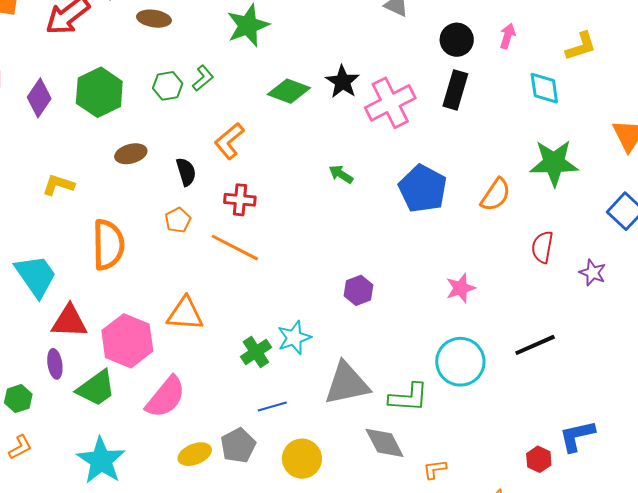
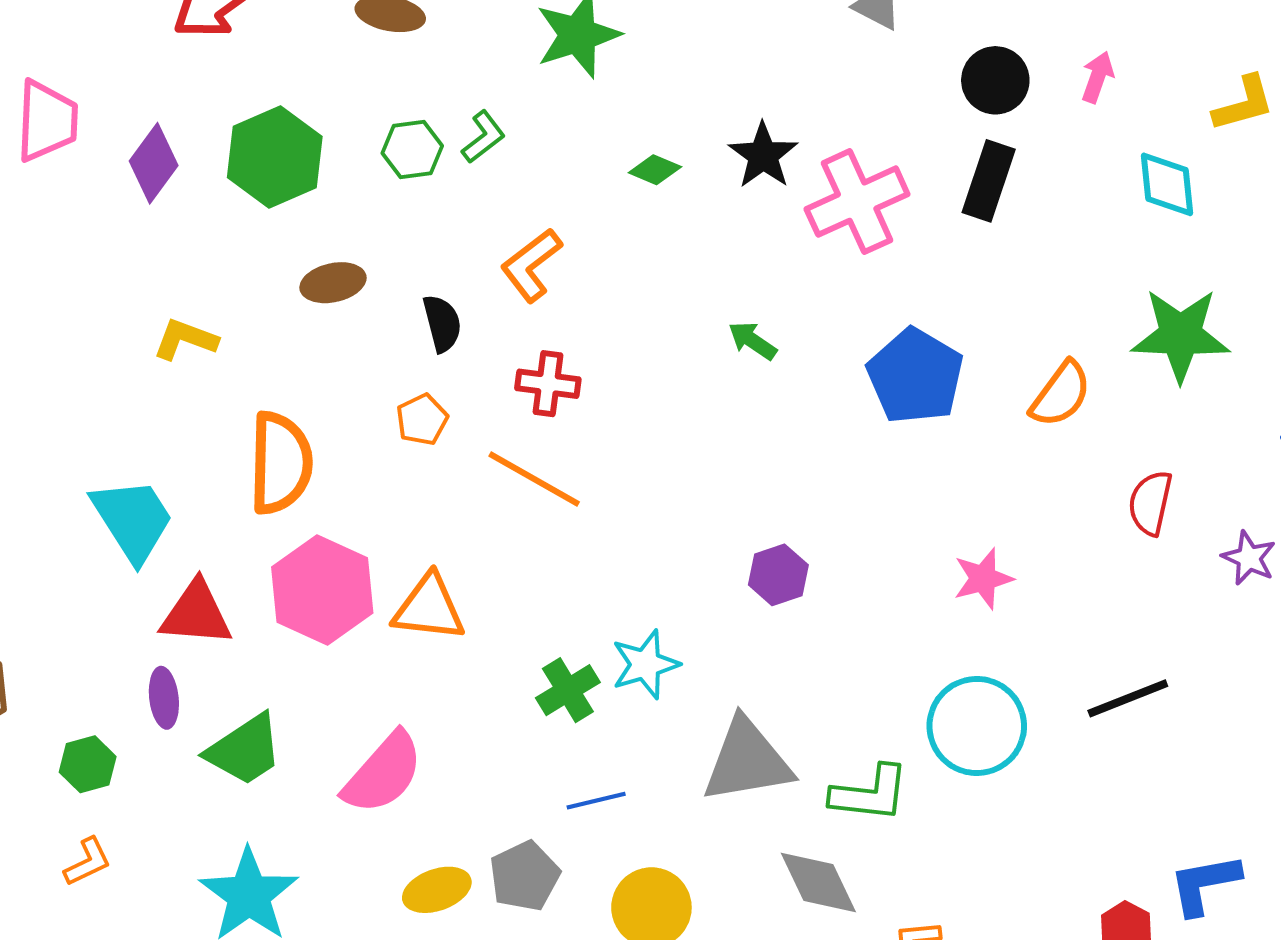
green diamond: (289, 91) -> (655, 170), size x0.6
pink hexagon: (127, 341) -> (322, 590), moved

